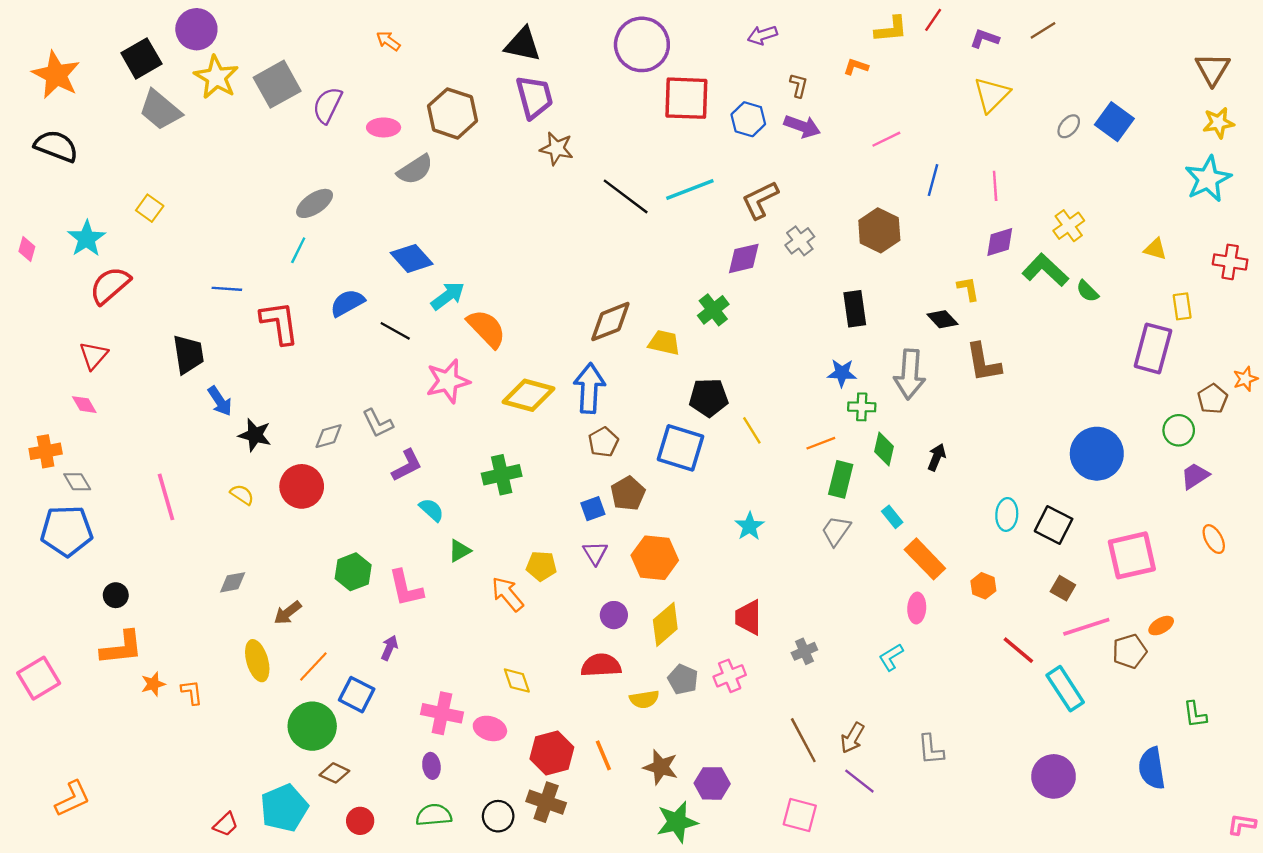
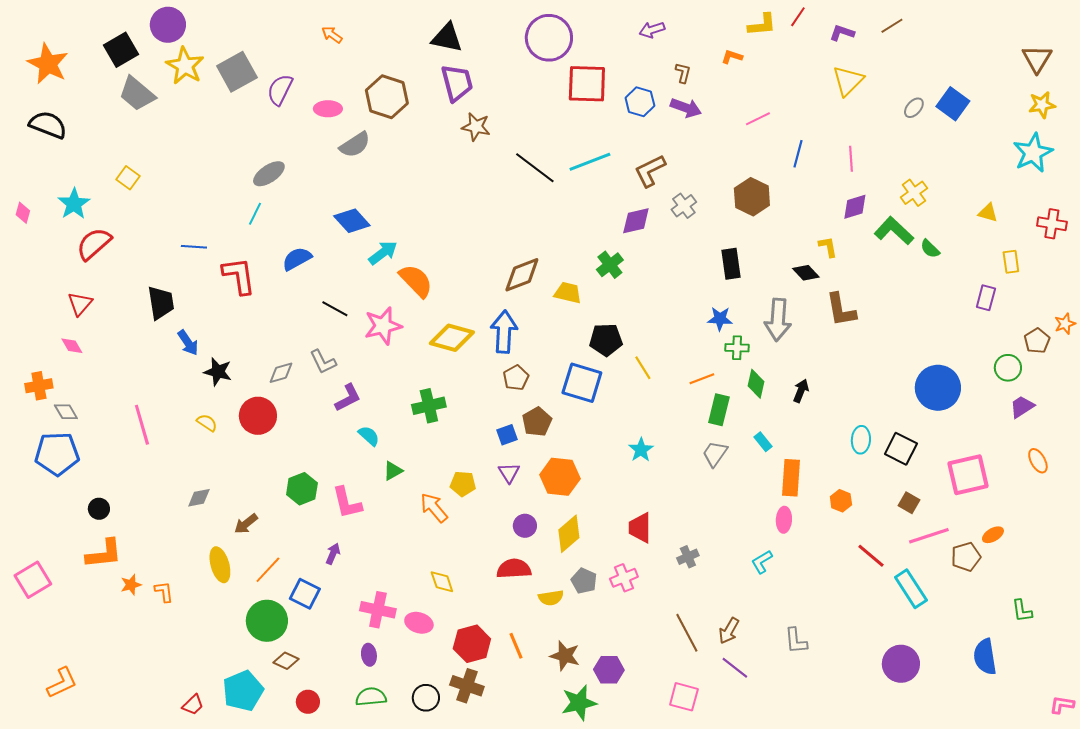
black line: (395, 331) -> (335, 309), moved
purple rectangle: (1153, 348) -> (986, 298), size x0.6
orange rectangle: (925, 559) -> (791, 478), turned 48

